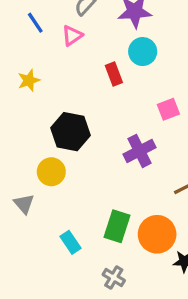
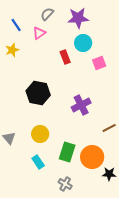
yellow star: (29, 80) -> (12, 50), moved
pink square: (168, 109) -> (99, 63), moved
yellow circle: (51, 172) -> (40, 134), moved

